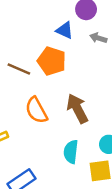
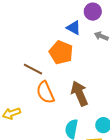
brown line: (19, 69) -> (33, 69), moved

